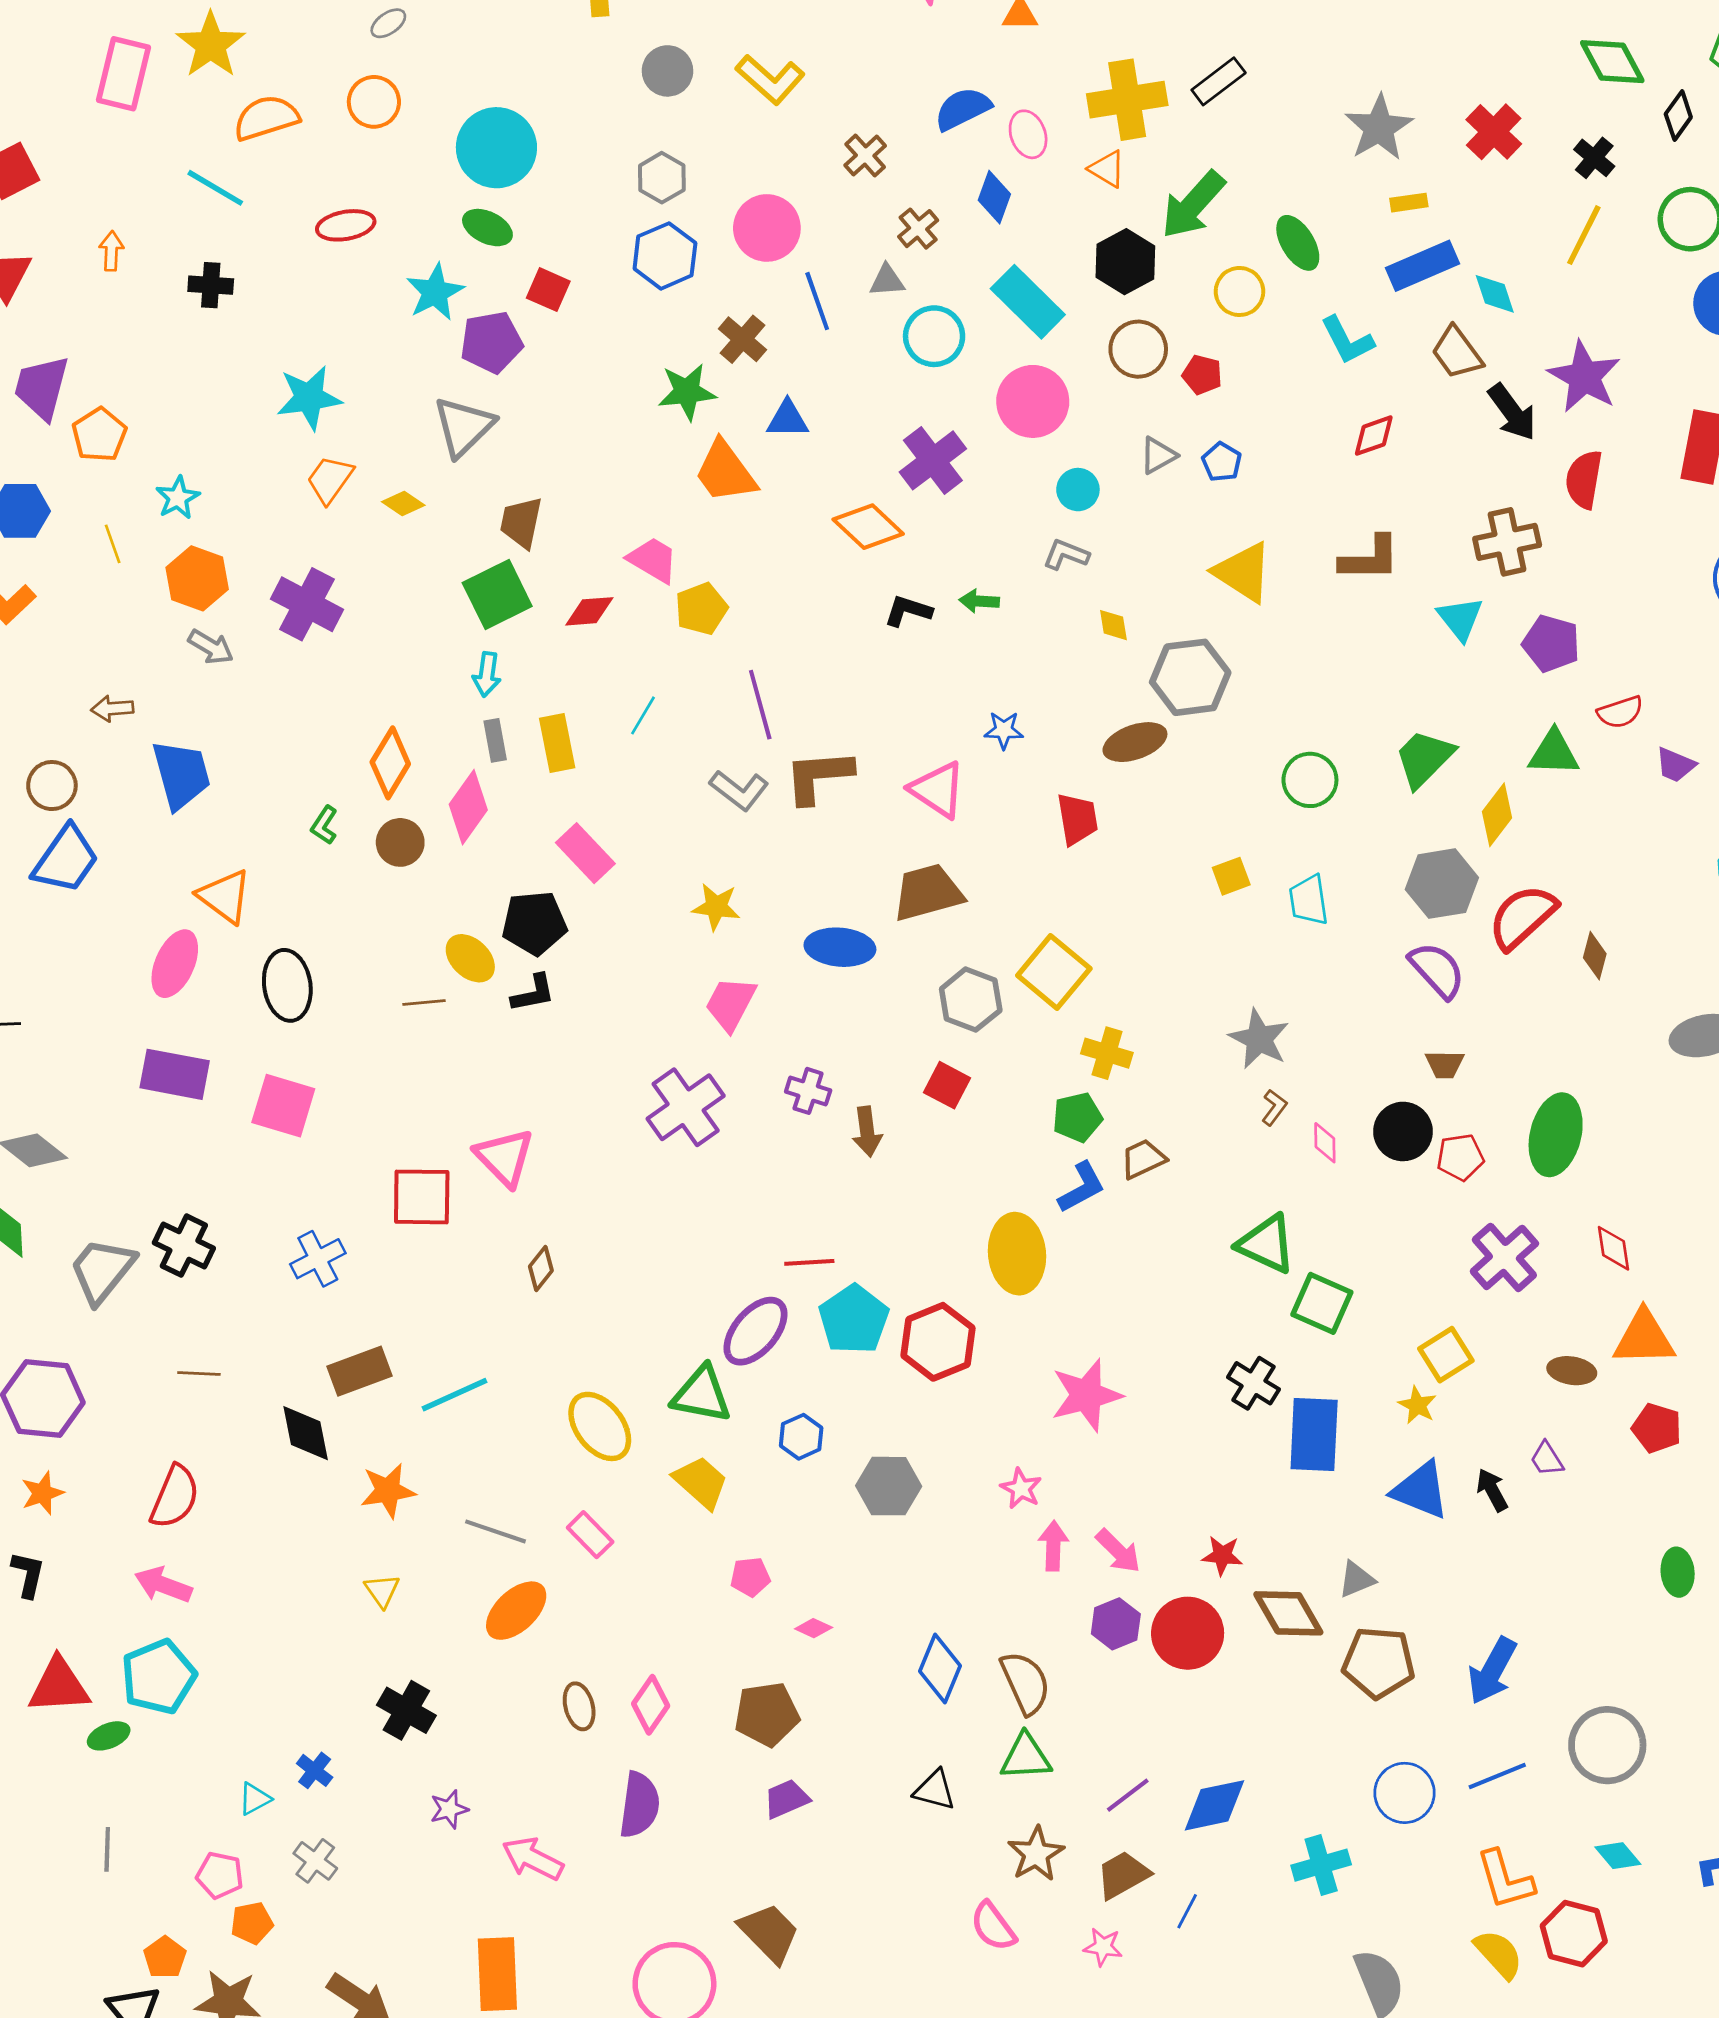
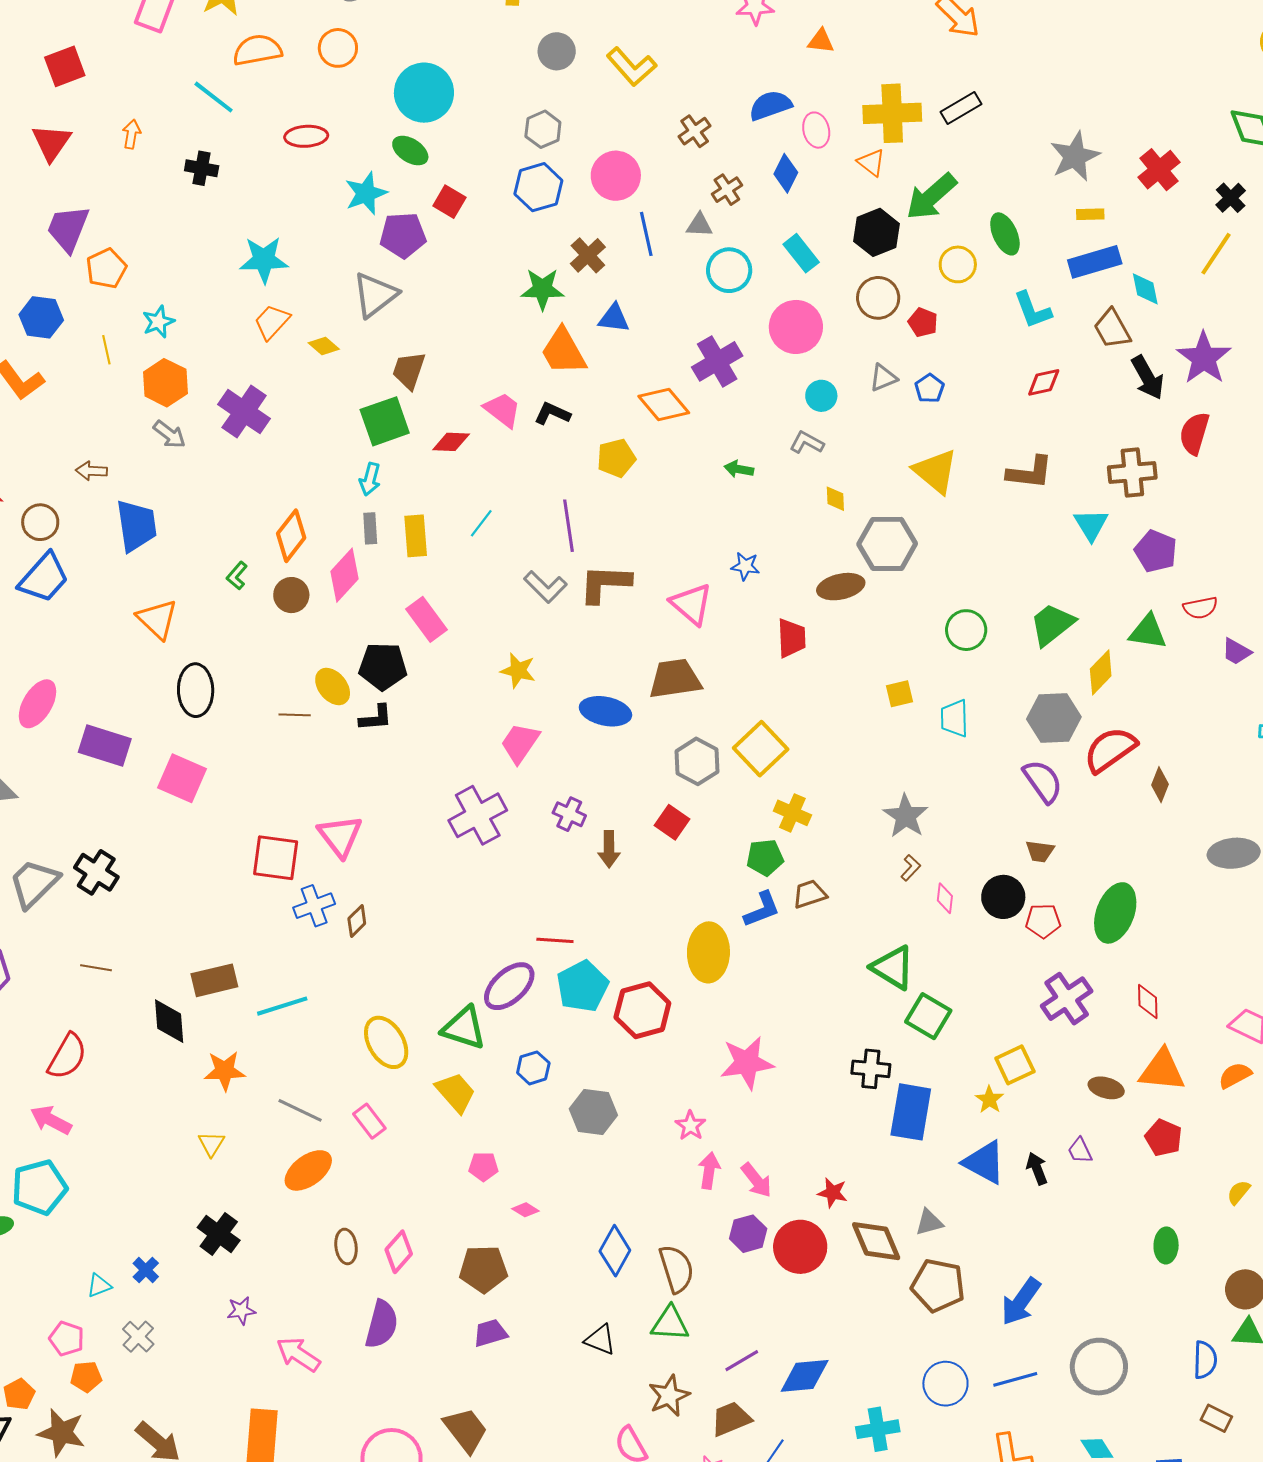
cyan rectangle: (1028, 302) -> (801, 253), size x0.7
yellow pentagon: (701, 609) -> (616, 458), moved
black L-shape: (908, 611) -> (552, 414), moved
pink ellipse: (175, 964) -> (38, 704), moved
blue cross: (318, 1259) -> (314, 906), moved
black cross: (1253, 1383) -> (871, 1069), turned -33

